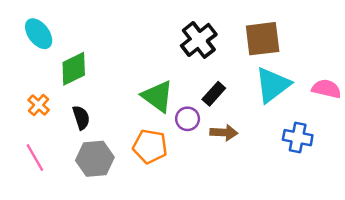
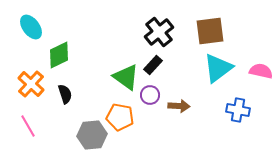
black rectangle: (214, 94) -> (153, 65), moved
orange cross: (39, 105) -> (31, 84), size x1.5
gray hexagon: (95, 159) -> (92, 135), moved

